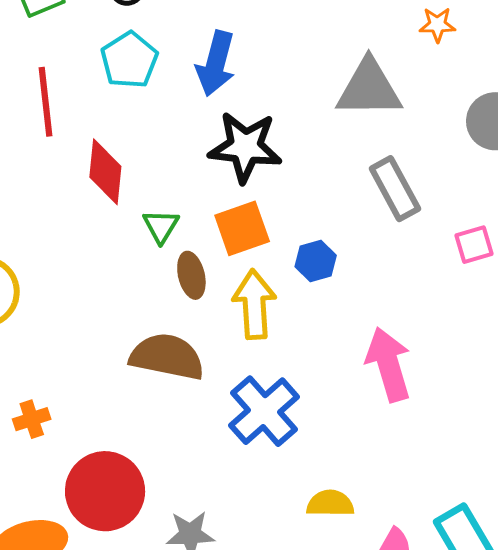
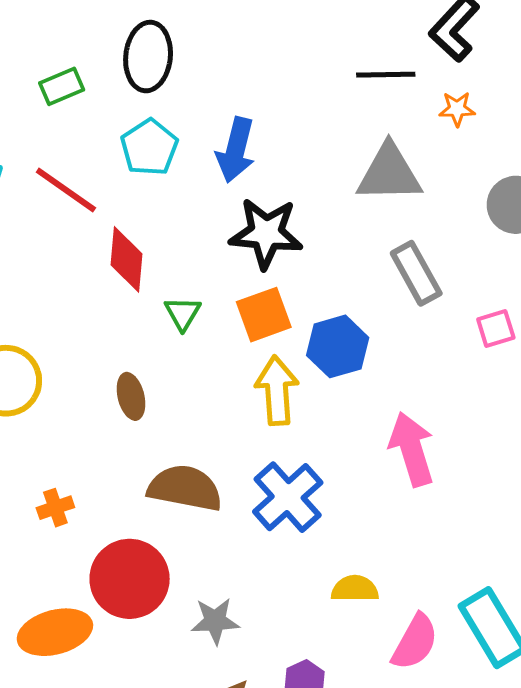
red line: (45, 102) -> (66, 190), turned -48
blue hexagon: (316, 261) -> (338, 346), size x1.5
brown ellipse: (191, 275) -> (131, 396), moved
brown semicircle: (167, 357) -> (185, 488), moved

